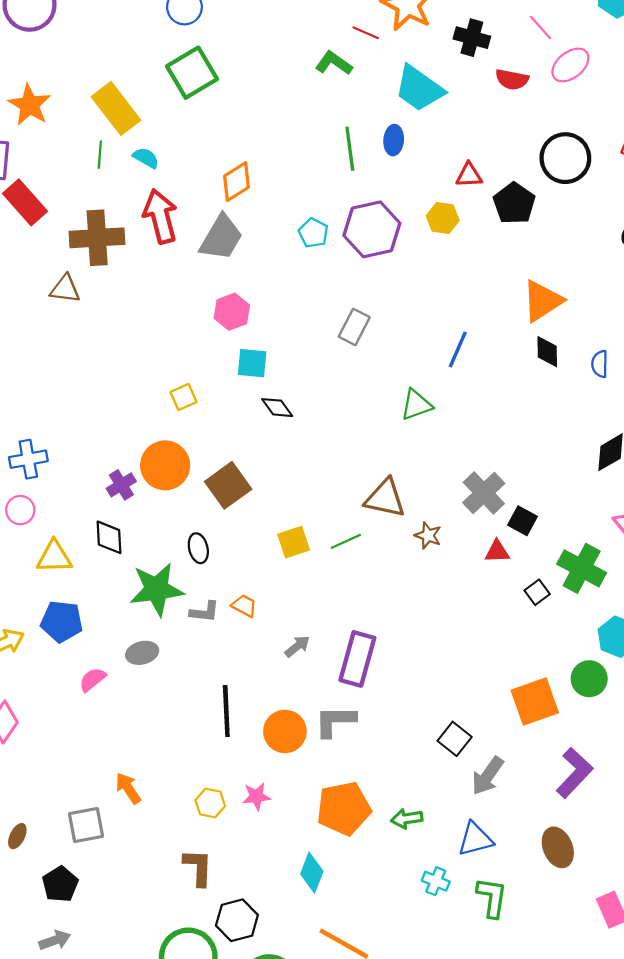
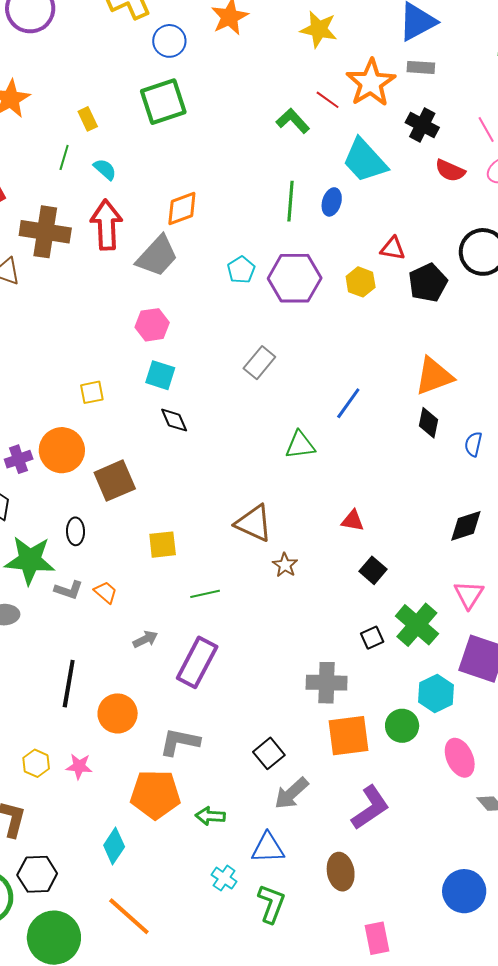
yellow rectangle: (116, 108) -> (88, 119), size x0.5
gray cross: (484, 493) -> (327, 683), moved, turned 33
green line: (346, 541) -> (205, 594), moved
red triangle: (497, 552) -> (353, 521), moved
gray L-shape: (335, 721) -> (180, 742), moved

